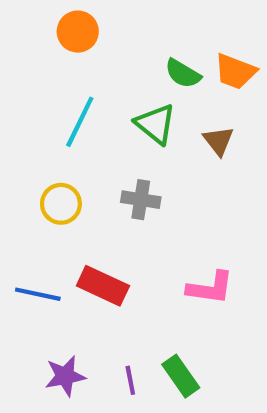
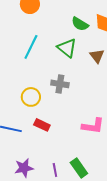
yellow circle: (61, 204) -> (31, 97), moved
red rectangle: (103, 286) -> (42, 125), size x0.7

